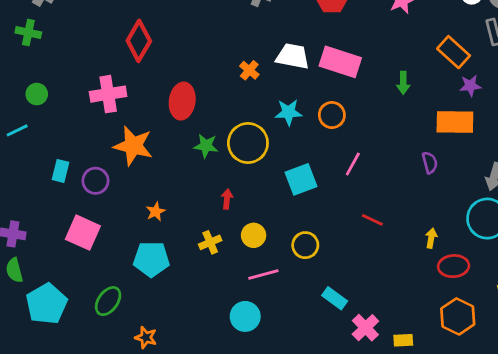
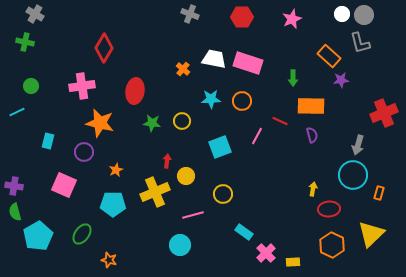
orange rectangle: (455, 122) -> (311, 106), moved
yellow circle: (248, 143) -> (182, 121), size x0.6
purple circle: (95, 181) -> (84, 152), moved
red line: (372, 220) -> (280, 121), moved
yellow circle: (254, 235) -> (186, 176), moved
yellow cross: (210, 242) -> (155, 192), size x1.8

